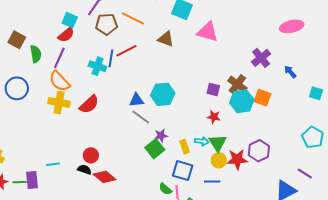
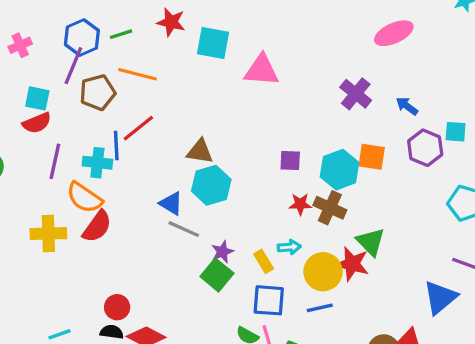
red semicircle: (66, 35) -> (37, 123), turned 30
brown triangle: (166, 39) -> (200, 151), moved
purple line: (59, 58) -> (55, 161), moved
orange semicircle: (60, 81) -> (84, 198), moved
brown cross: (237, 84) -> (330, 208), moved
blue triangle: (136, 100) -> (171, 203), turned 49
green triangle: (218, 143) -> (371, 242), moved
purple hexagon: (259, 151) -> (425, 148), moved
red star: (237, 159) -> (352, 264), turned 30
yellow circle: (219, 160) -> (323, 272), size x1.5

